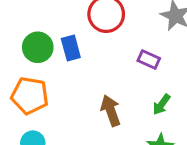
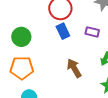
blue rectangle: (71, 48) -> (63, 31), moved

